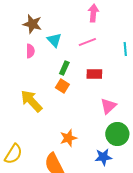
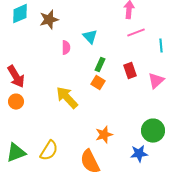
brown star: (32, 24) -> (49, 20), moved, turned -30
pink line: (87, 42) -> (136, 33), moved
red rectangle: (94, 74) -> (130, 71), turned 70
pink triangle: (108, 106) -> (156, 81), moved

